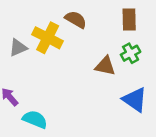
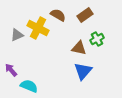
brown rectangle: (129, 19) -> (85, 15), moved, turned 56
blue triangle: (135, 100) -> (83, 71), moved, turned 36

